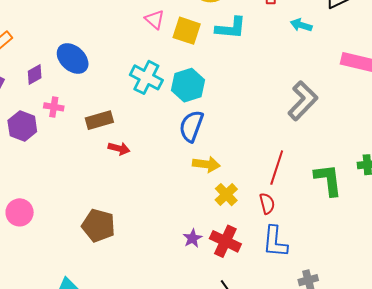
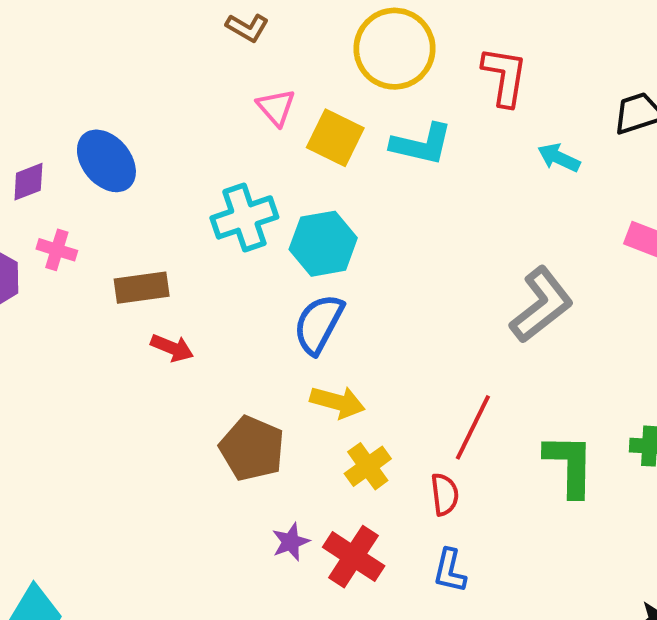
cyan cross: (146, 77) -> (244, 217), turned 36
brown pentagon: (98, 226) -> (252, 448), moved
blue L-shape: (275, 242) -> (450, 571), size x0.7

